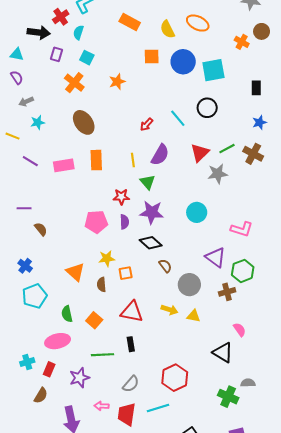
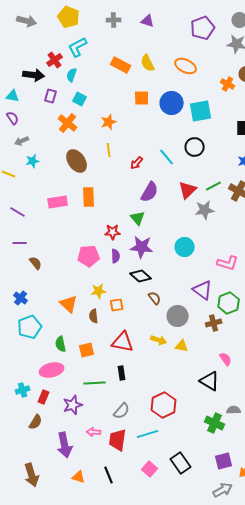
yellow semicircle: (167, 29) -> (148, 63), moved
yellow line: (133, 160) -> (109, 150), moved
purple line: (30, 161) -> (18, 212), moved
orange square: (94, 320) -> (87, 350), turned 35

